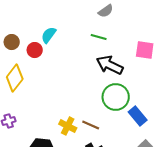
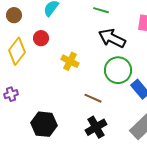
red circle: (35, 50) -> (41, 38), moved
yellow cross: (68, 126) -> (70, 61), moved

